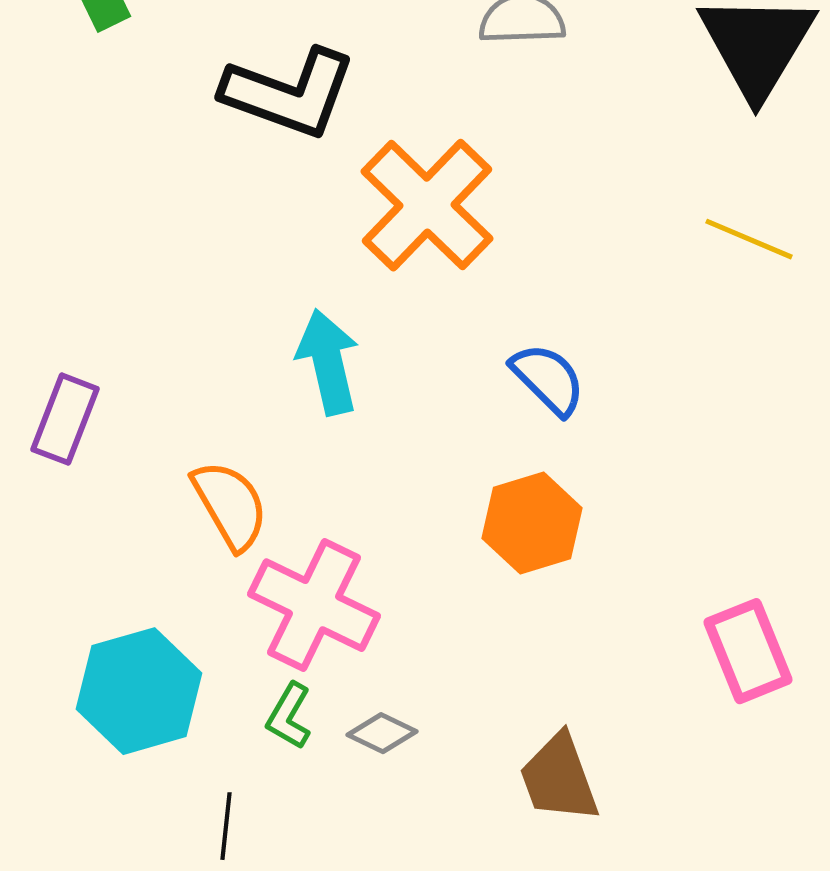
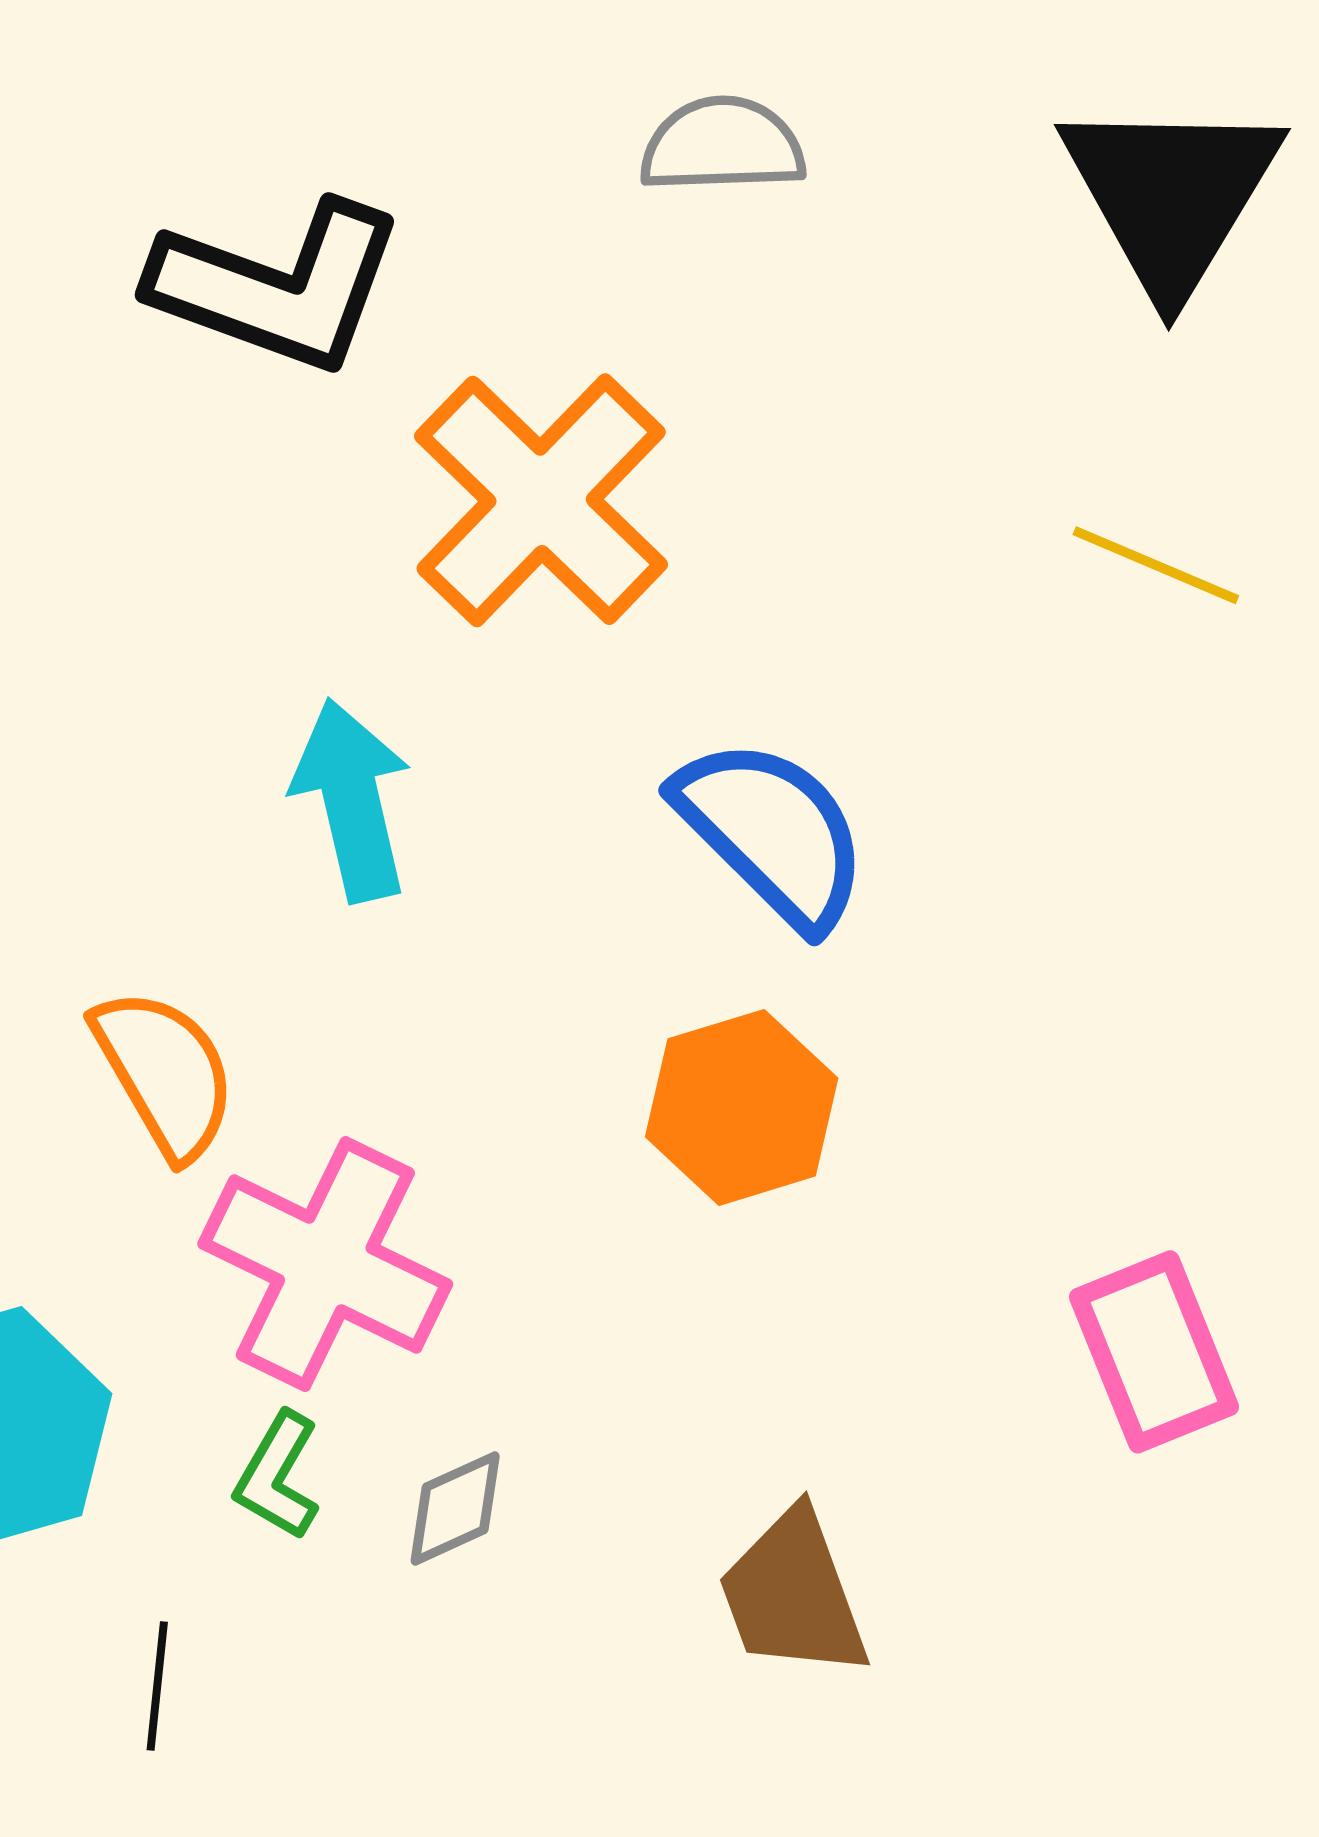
blue semicircle: (548, 379) -> (772, 833), size x1.4
gray diamond: (382, 733) -> (455, 1508), turned -50

